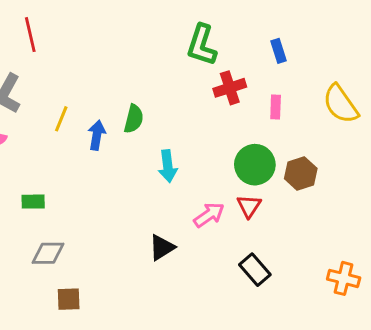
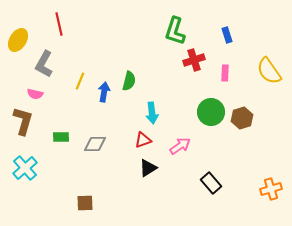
red triangle: (249, 206) -> (143, 140), moved, turned 36
gray diamond: (48, 253) -> (95, 144), moved
orange cross: (344, 278) -> (271, 189), turned -30

